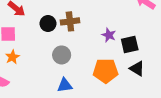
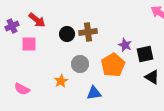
orange star: (12, 57) -> (61, 81), moved
orange pentagon: (106, 71) -> (113, 65), moved, turned -30
blue triangle: (65, 85) -> (94, 93), moved

